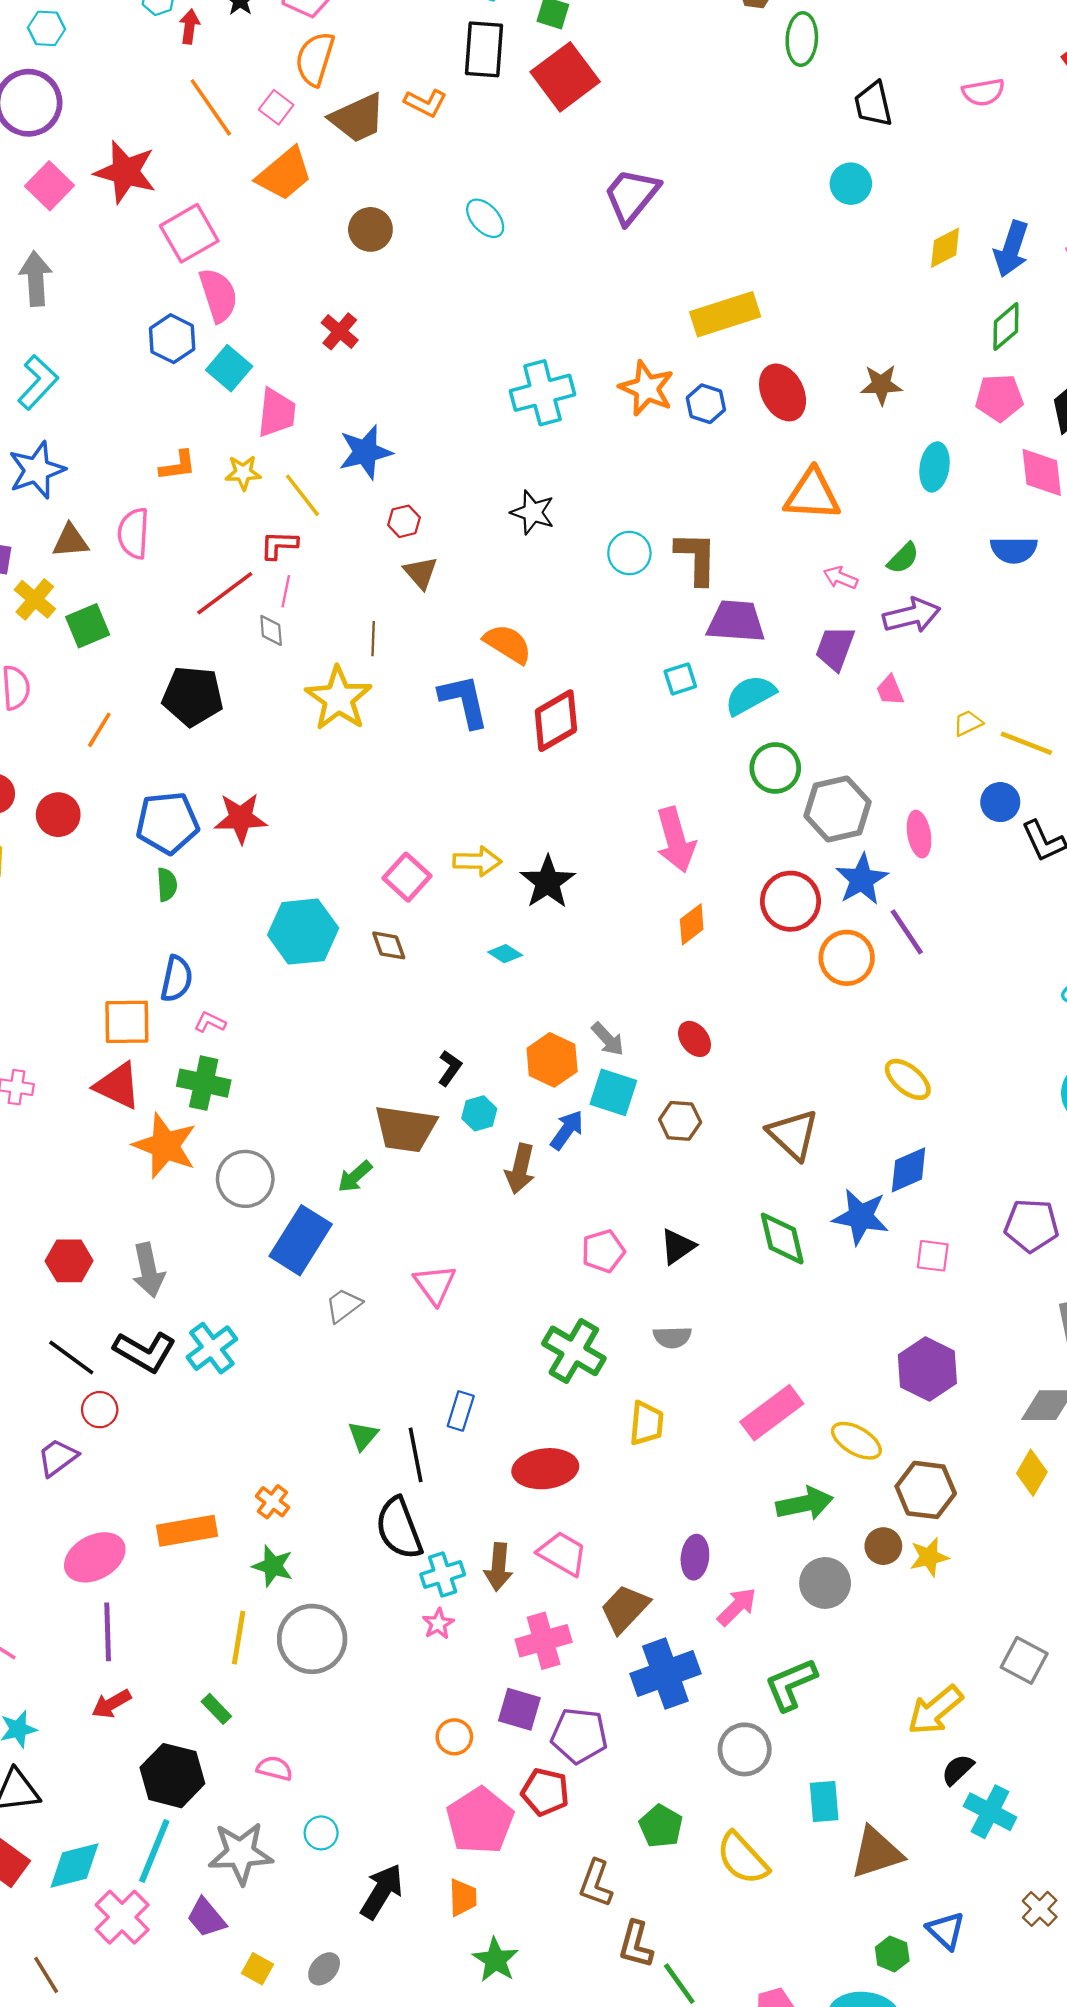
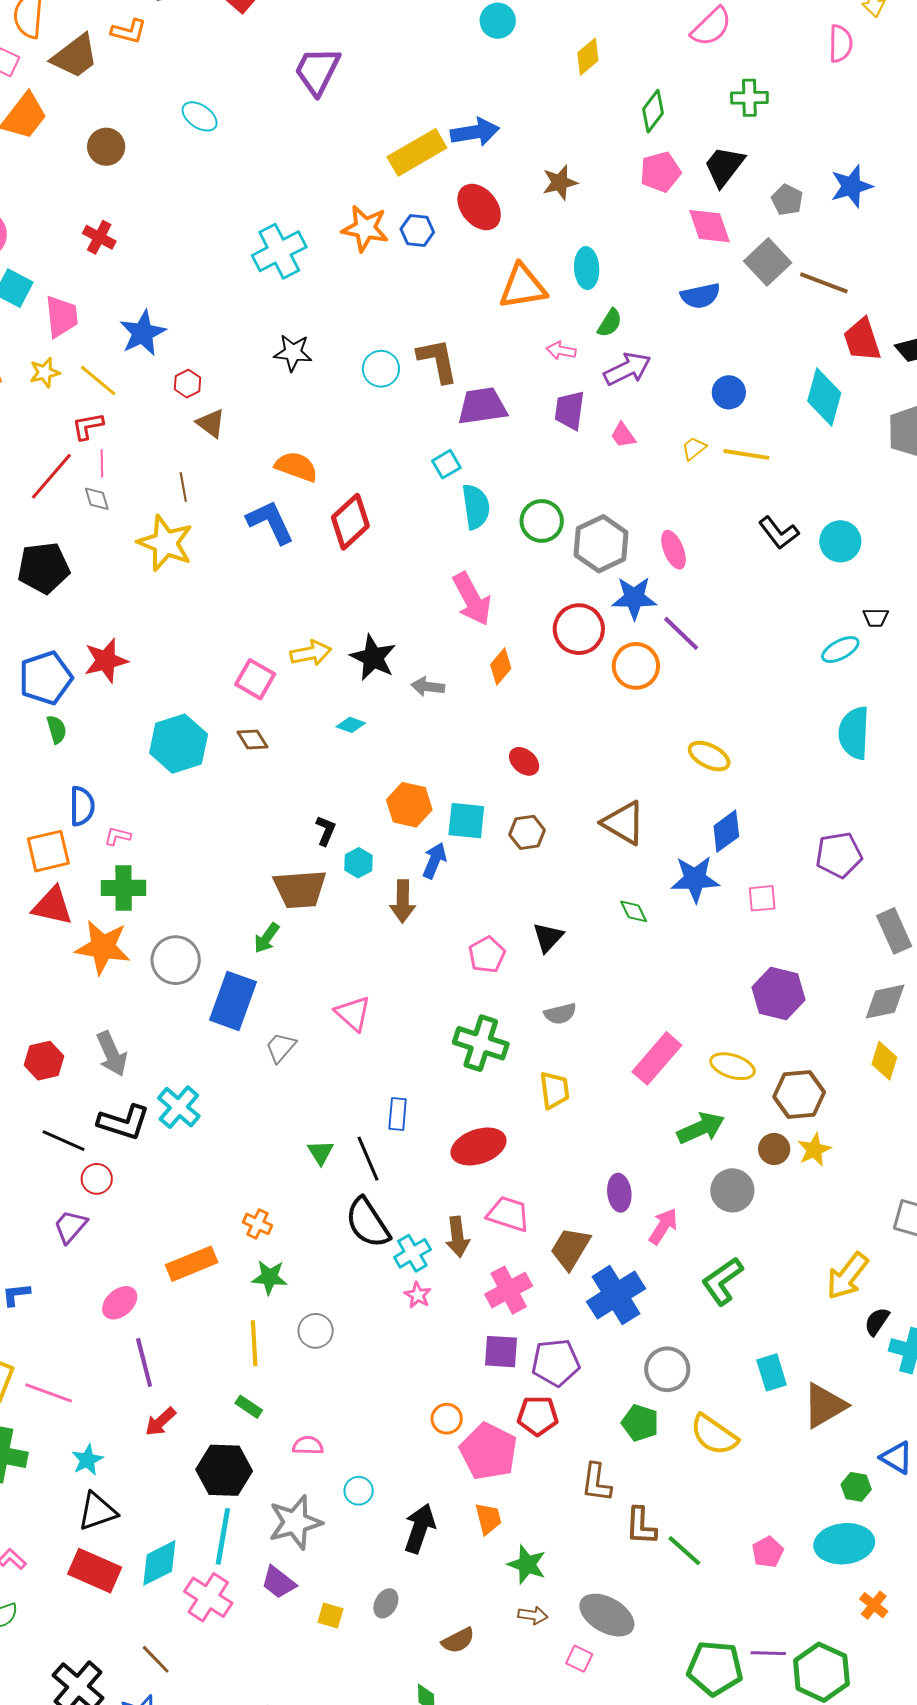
blue arrow: (1011, 249) -> (475, 132), moved, turned -105
cyan ellipse: (935, 467) -> (587, 268), moved
cyan semicircle: (750, 695) -> (476, 507), moved, turned 123
blue circle: (1000, 802) -> (729, 392), moved
blue star: (862, 879) -> (634, 598), turned -30
gray arrow: (608, 1039) -> (428, 687), moved, turned 152
green diamond: (782, 1239) -> (634, 911), size x0.6
pink ellipse: (95, 1557) -> (120, 1303), size x0.7
gray circle: (312, 1639) -> (316, 1331), size x0.6
orange circle: (454, 1737) -> (447, 1419), moved
gray circle: (745, 1749) -> (667, 1369), moved

